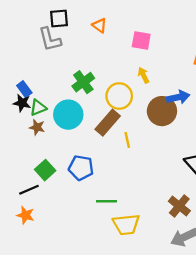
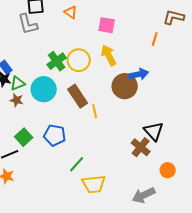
yellow arrow: (143, 75) -> (109, 55), size x1.5
yellow circle: (119, 96) -> (79, 60), moved
brown rectangle: (108, 123) -> (78, 96), turned -75
green line: (106, 201) -> (77, 164), turned -48
brown cross: (179, 206) -> (141, 147), moved

